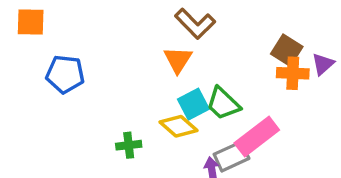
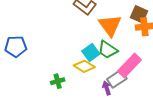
orange triangle: (178, 60) -> (110, 25), moved, size x1.4

